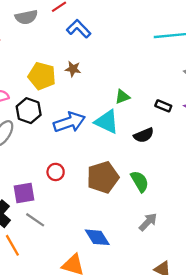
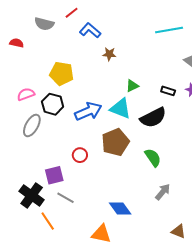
gray semicircle: (26, 17) -> (44, 24), turned 30
brown star: (73, 69) -> (109, 54), moved
black semicircle: (144, 135) -> (153, 118), size x1.5
brown pentagon: (103, 177) -> (115, 142), moved

